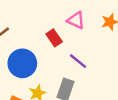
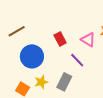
pink triangle: (76, 20) -> (88, 40), moved

